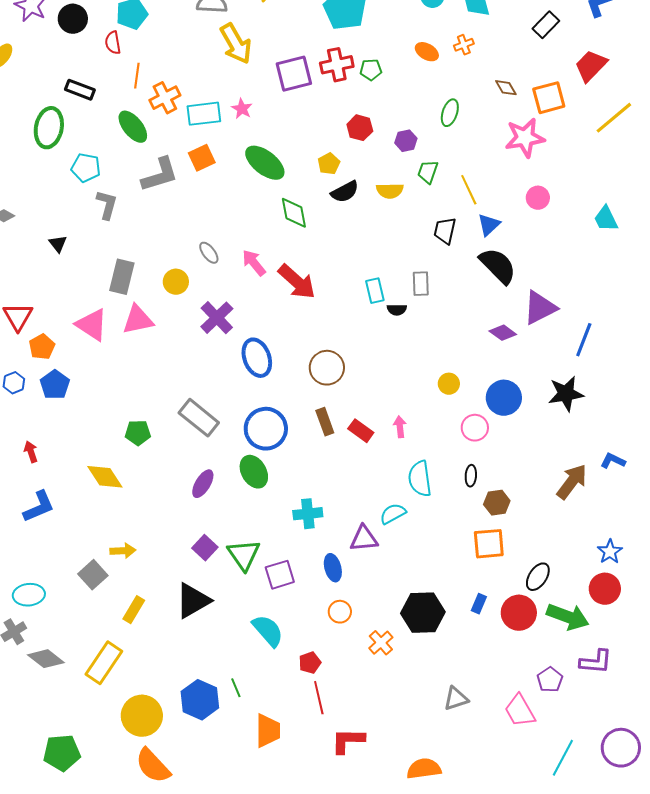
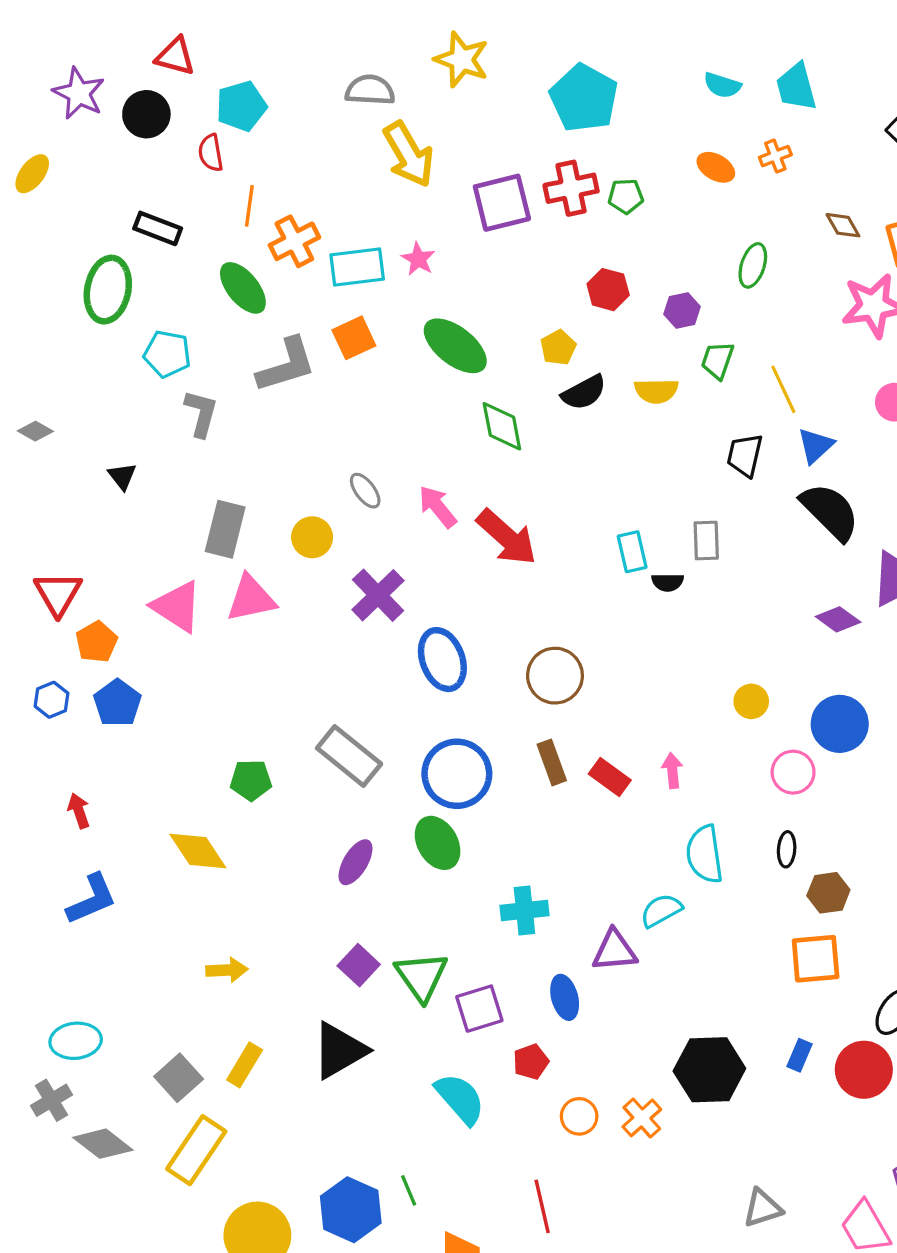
gray square: (93, 575) -> (179, 1078), moved
orange circle: (340, 612) -> (579, 1116), moved
red pentagon: (310, 663) -> (531, 1062), moved

